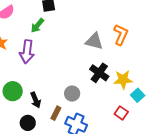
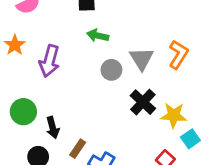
green arrow: (37, 26) -> (98, 36), moved, turned 56
gray triangle: (94, 41) -> (142, 59), turned 36
gray circle: (72, 94) -> (111, 70), moved

